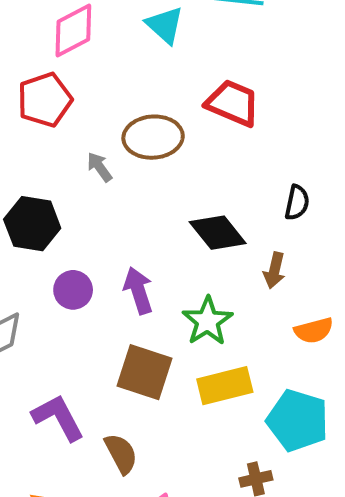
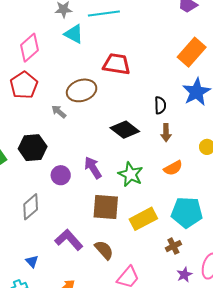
brown arrow: (274, 270) -> (166, 133), moved
orange semicircle: (314, 330) -> (173, 168), moved
yellow rectangle: (225, 386) -> (143, 219), moved

